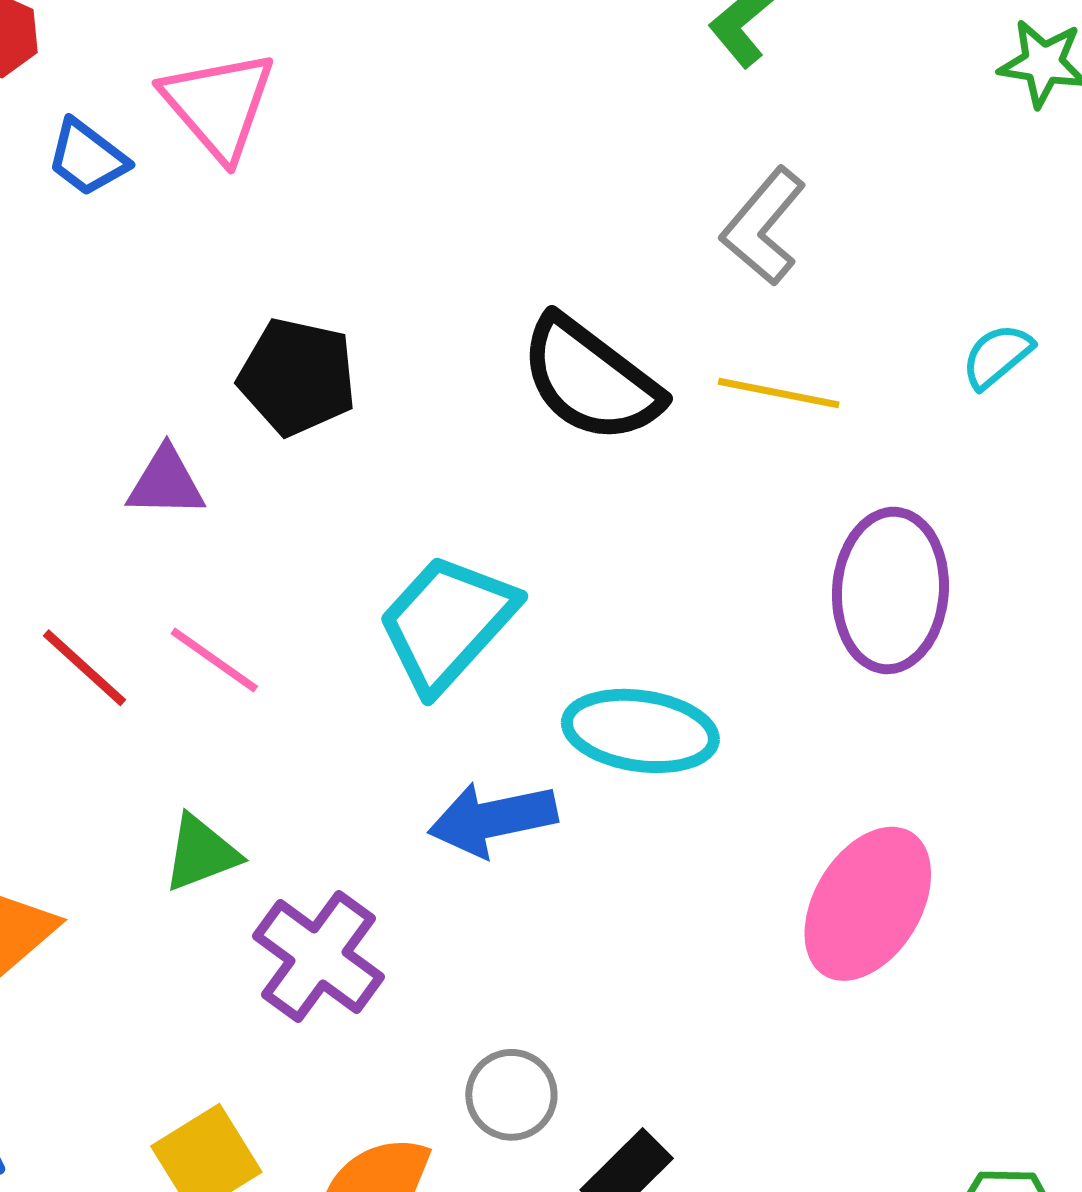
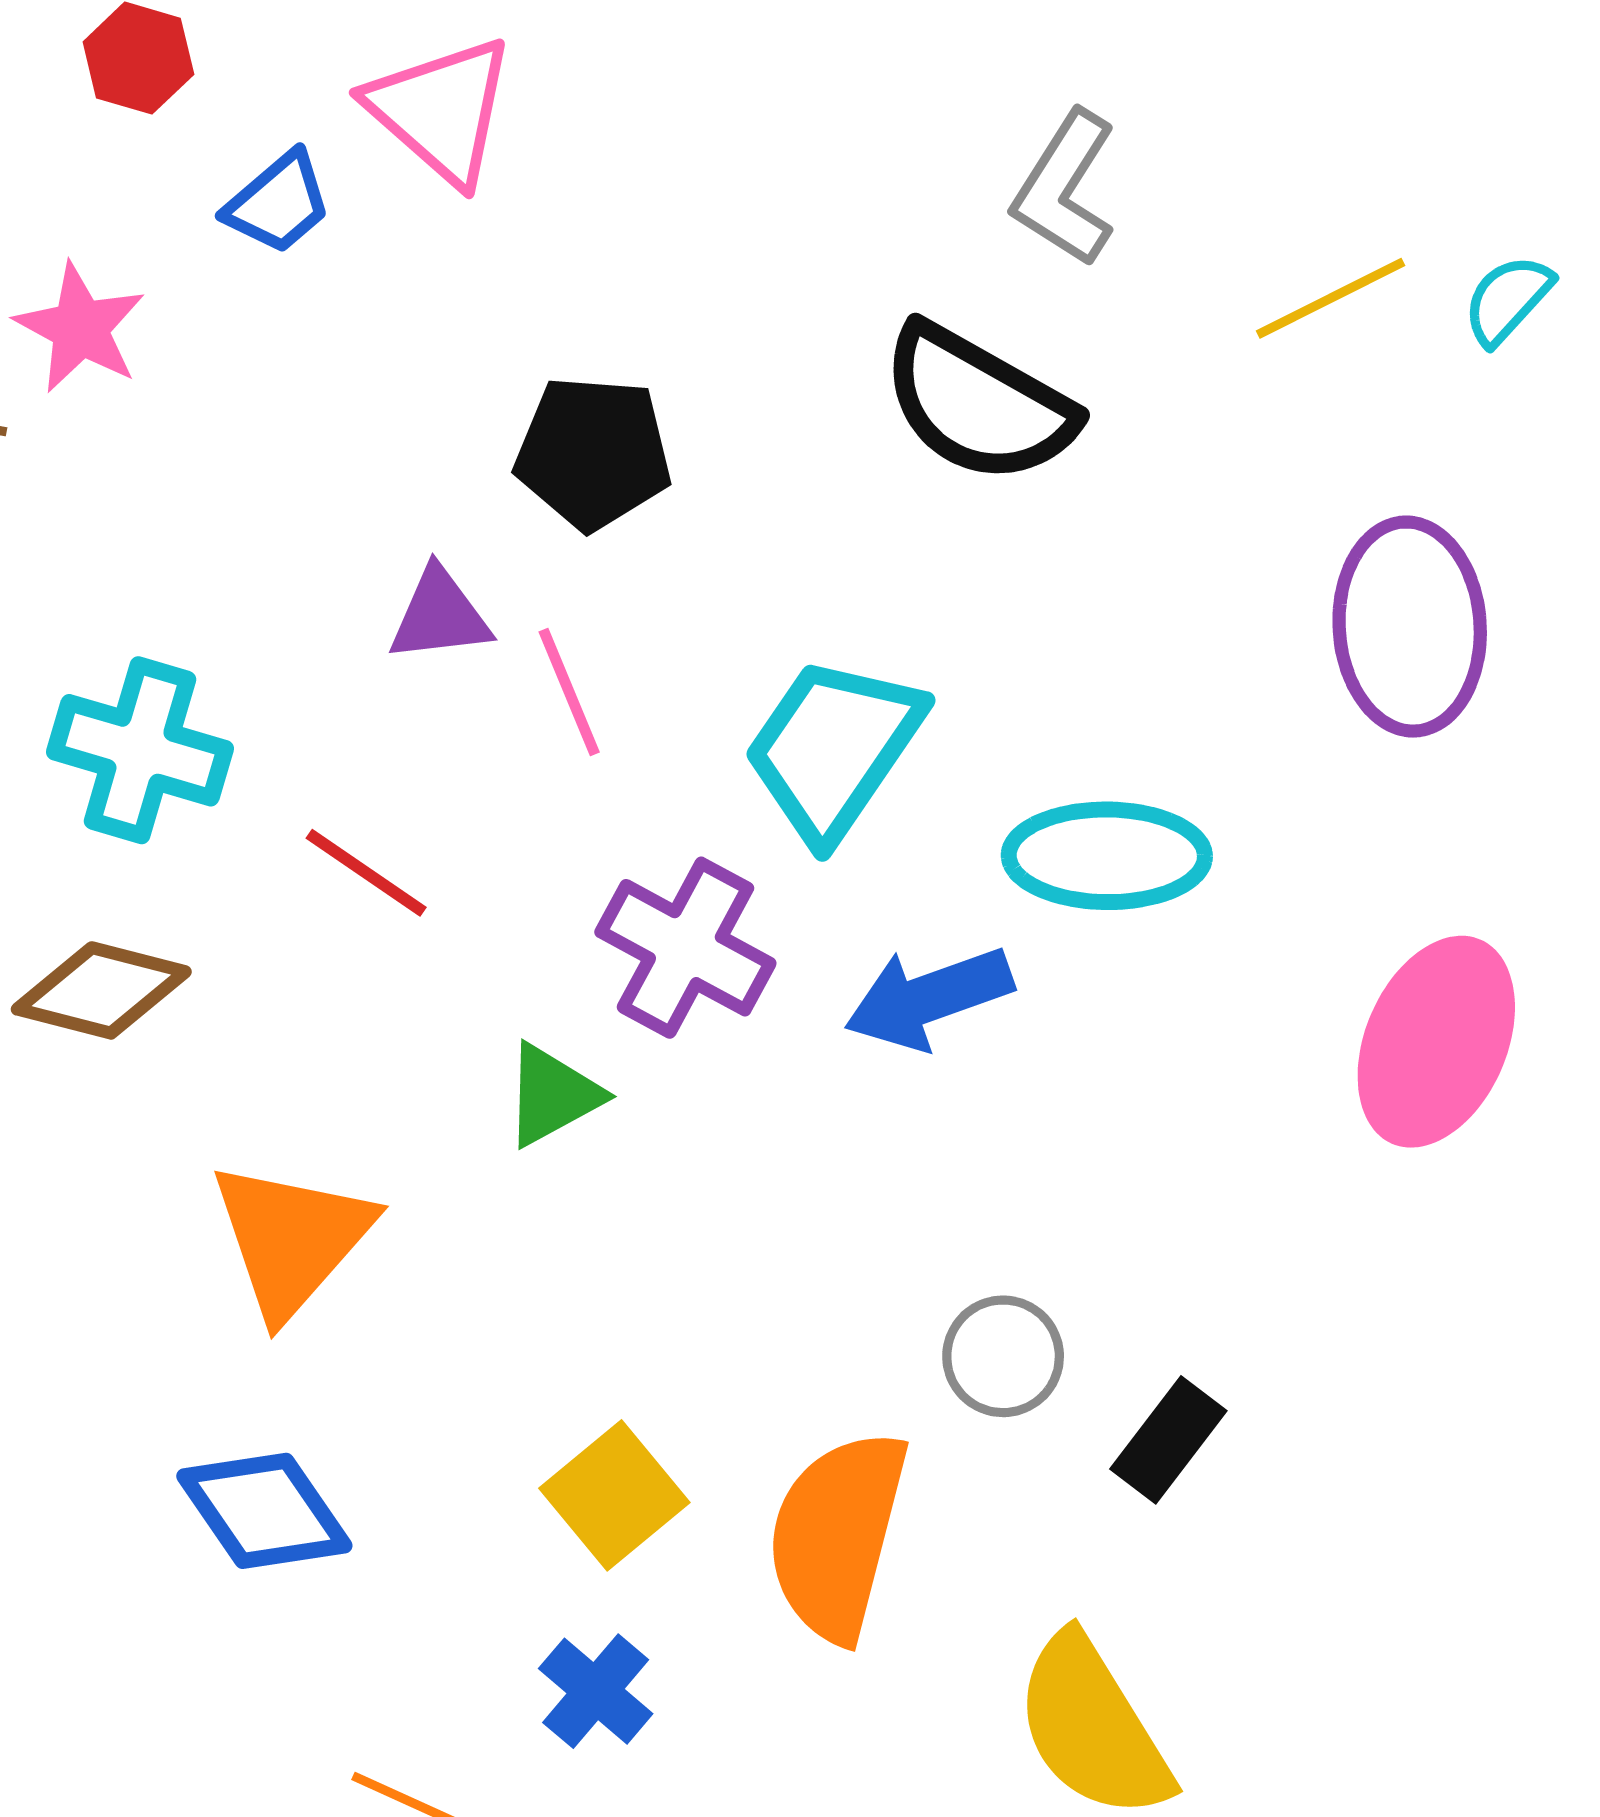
blue trapezoid: (87, 158) -> (278, 203), turned -70
gray L-shape: (763, 226) -> (1065, 189), moved
yellow line: (779, 393) -> (1331, 298), moved, turned -30
pink line: (214, 660) -> (569, 692), moved, turned 40
purple cross: (318, 957) -> (685, 948), moved

